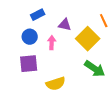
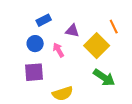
pink arrow: (52, 43) -> (58, 50), turned -32

